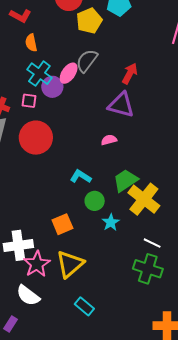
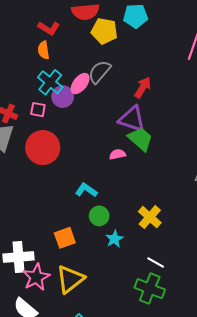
red L-shape: (20, 16) -> (49, 28), moved
yellow pentagon: (89, 21) -> (104, 31), turned 30
green trapezoid: (125, 180) -> (140, 139), moved, turned 72
yellow cross: (144, 199) -> (150, 217), size x0.7

